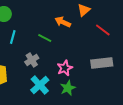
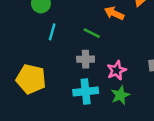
gray cross: (32, 60) -> (86, 59), moved, turned 32
cyan cross: (40, 85) -> (86, 91), turned 36

